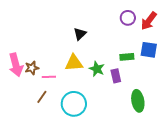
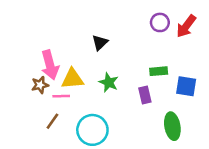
blue square: (149, 50) -> (186, 86), moved
yellow triangle: (74, 63) -> (72, 79), moved
pink arrow: (16, 65) -> (50, 65), moved
green star: (97, 69) -> (109, 82), moved

